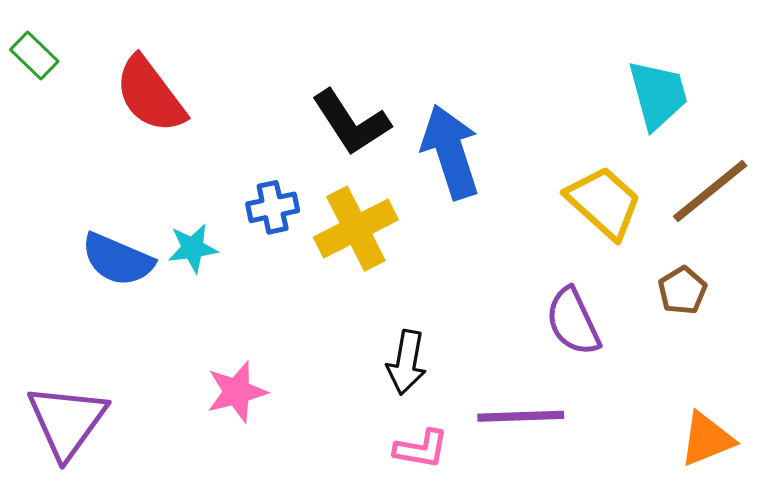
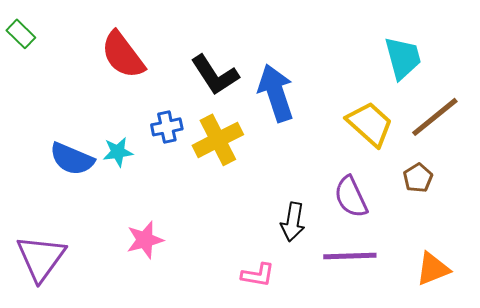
red semicircle: (150, 95) -> (123, 55), moved
black arrow: (406, 362) -> (293, 222), moved
purple line: (521, 416) -> (350, 256), moved

